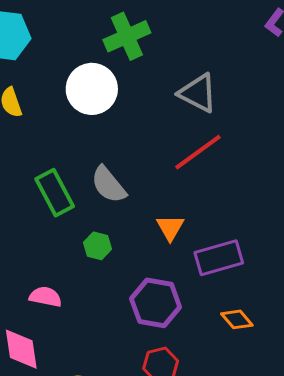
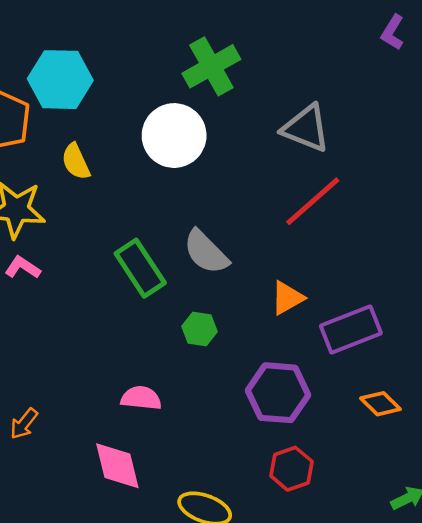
orange triangle: (170, 228) -> (287, 298), turned 36

